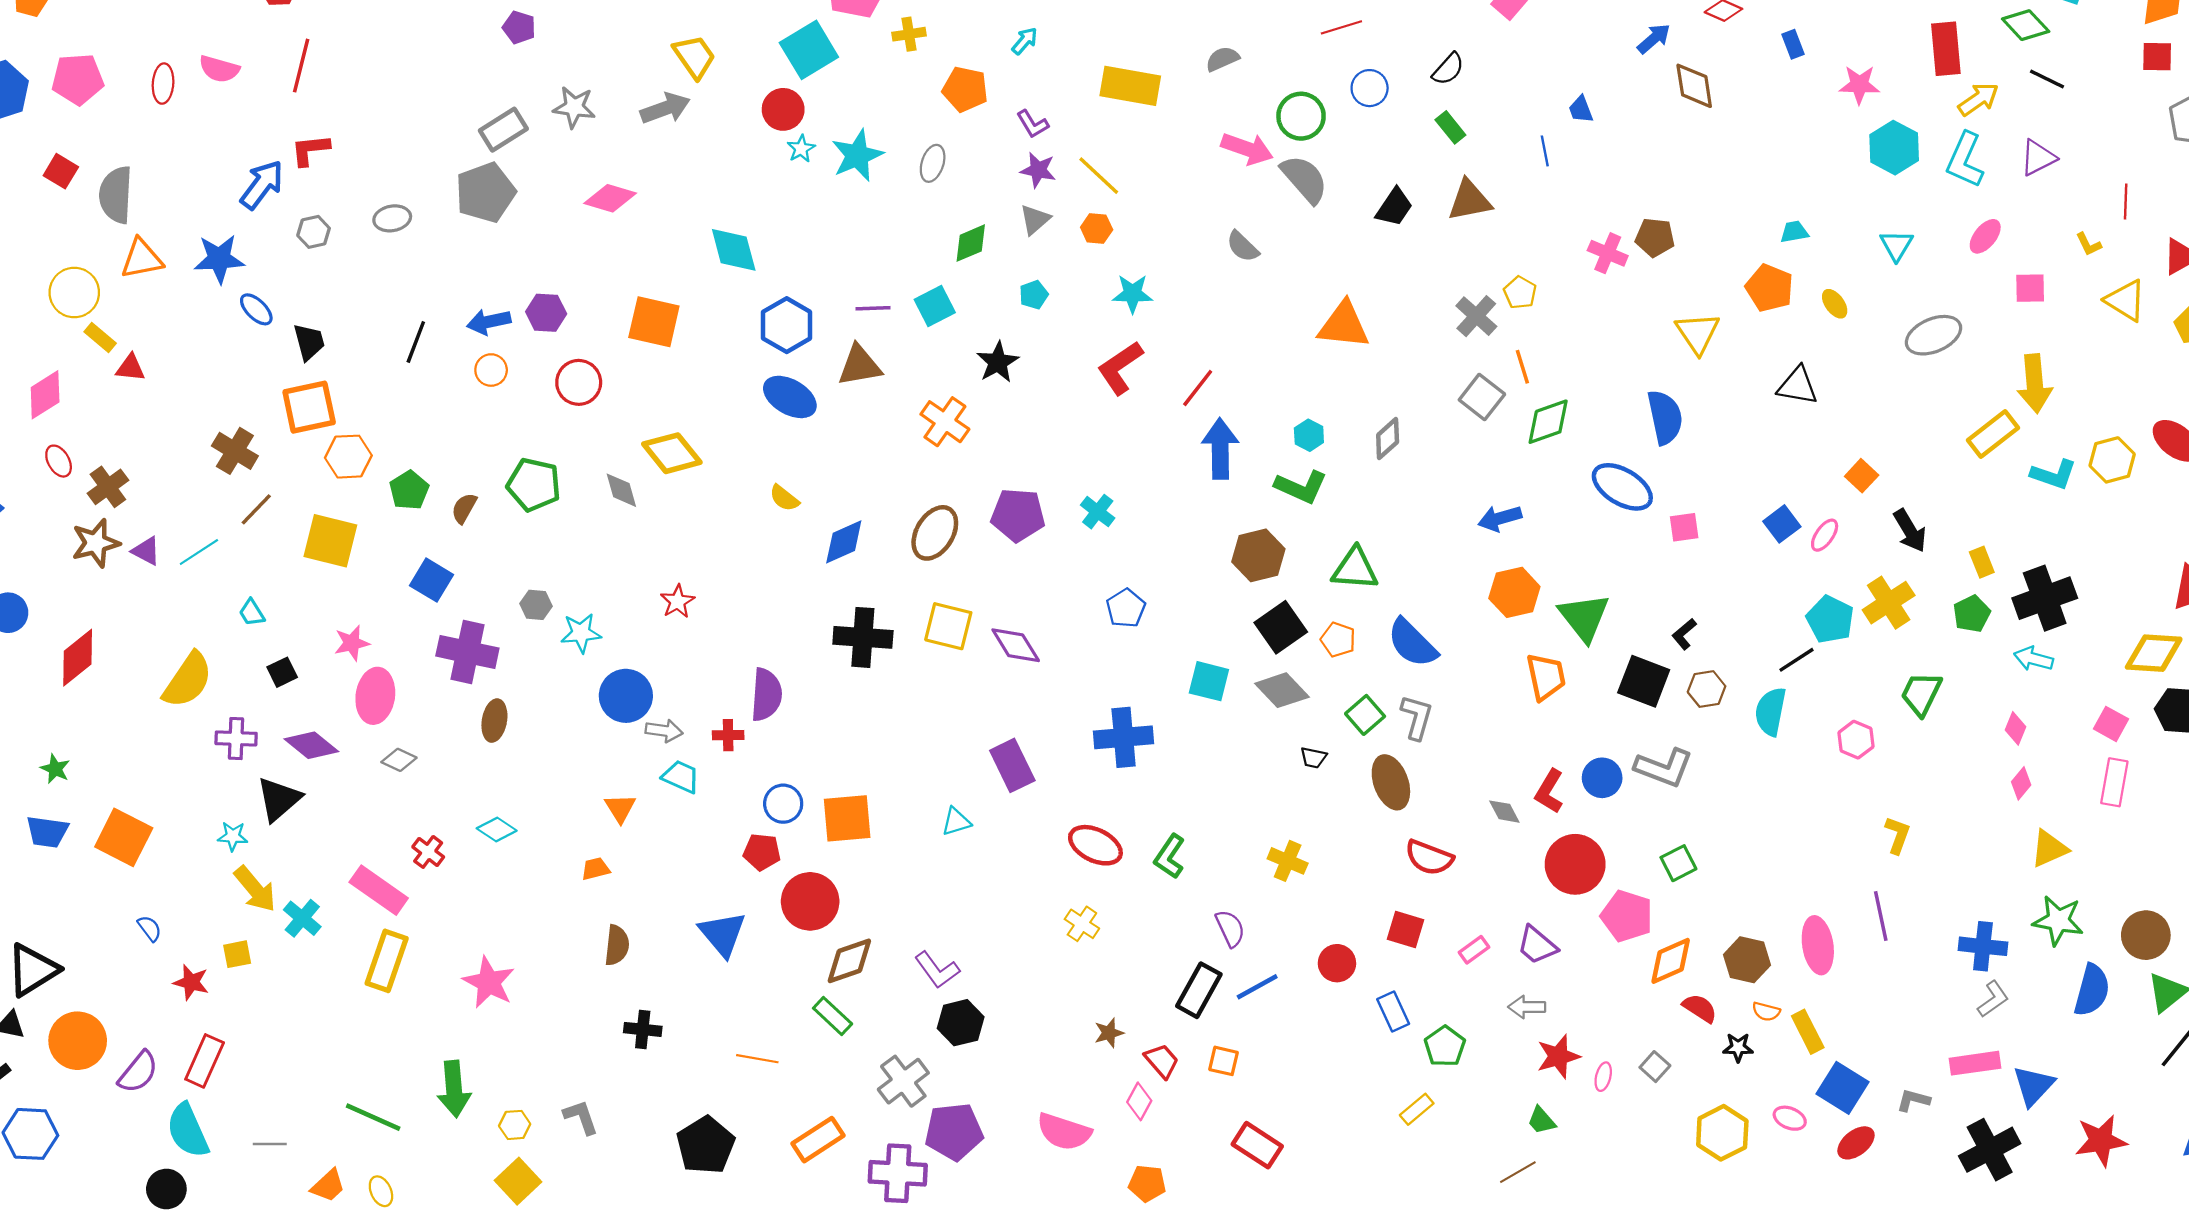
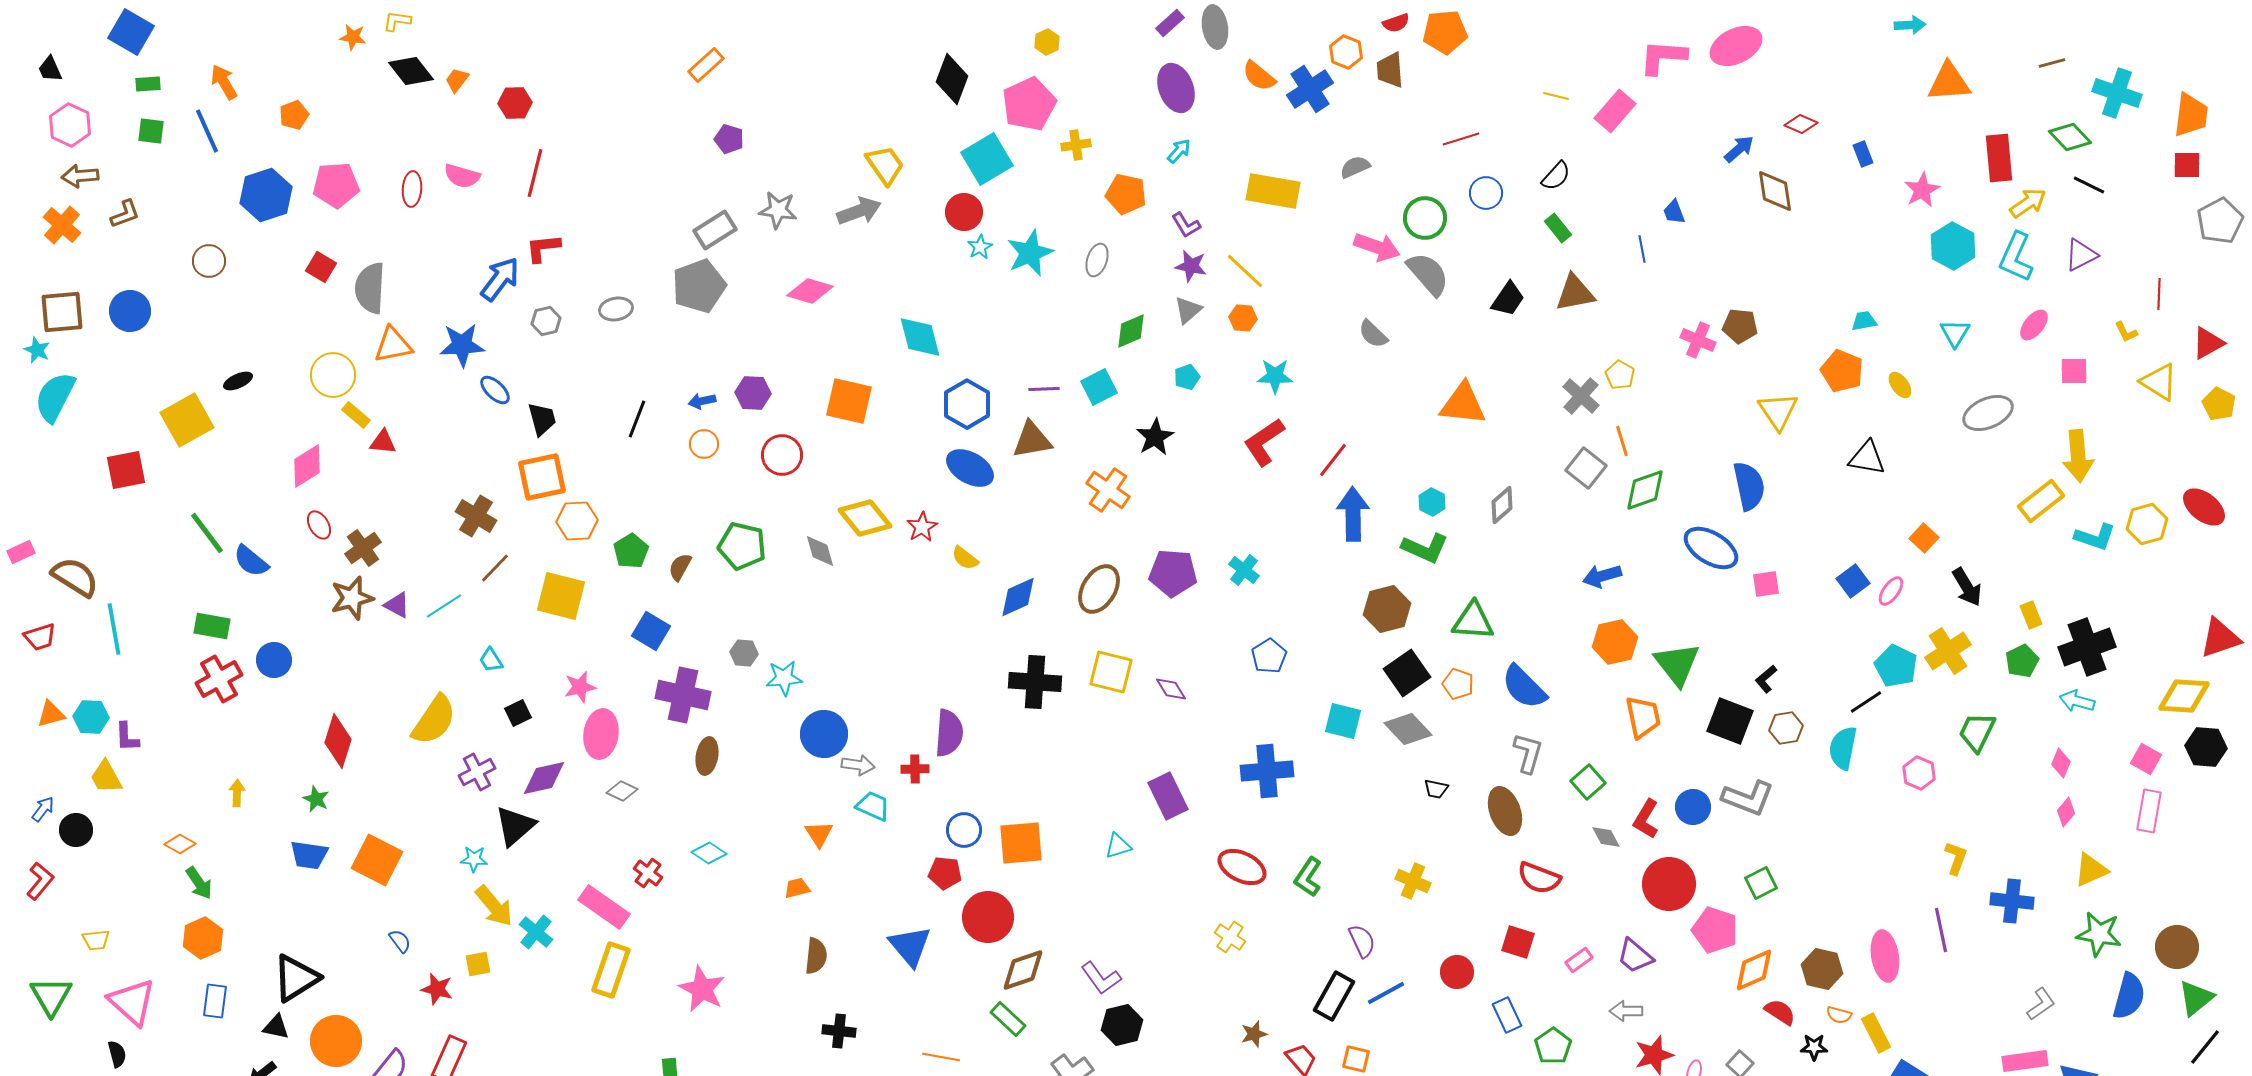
pink star: (1859, 85) -> (1922, 190), turned -30
blue arrow: (489, 322) -> (702, 401), size x0.7
red star: (678, 601) -> (922, 527), moved
purple diamond: (1016, 645) -> (1171, 689), size x0.7
red diamond: (78, 658) -> (338, 741), moved, turned -34
green square: (1365, 715) -> (1588, 782), moved
purple cross: (236, 739) -> (477, 772), turned -30
purple diamond: (311, 745) -> (544, 778), turned -51
blue cross: (1983, 946) -> (2012, 901), moved

